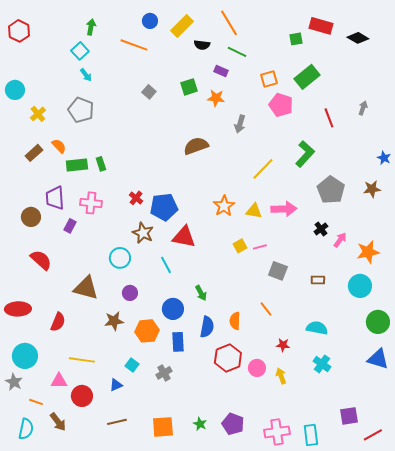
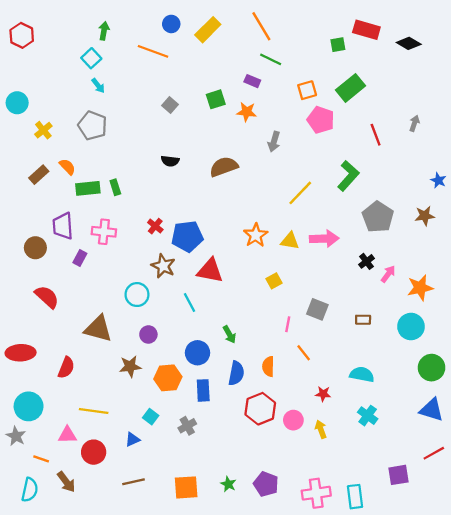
black semicircle: (202, 45) -> (170, 161), moved
pink line: (260, 247) -> (288, 324), moved, turned -64
red line: (373, 435) -> (434, 453), moved

